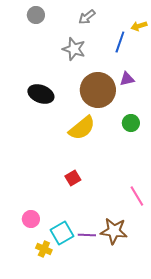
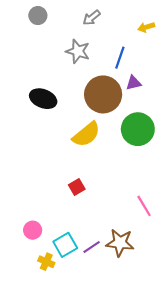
blue line: (120, 42) -> (120, 58), moved
green circle: (131, 123) -> (138, 129), size x1.8
purple line: (87, 235) -> (92, 247), turned -36

